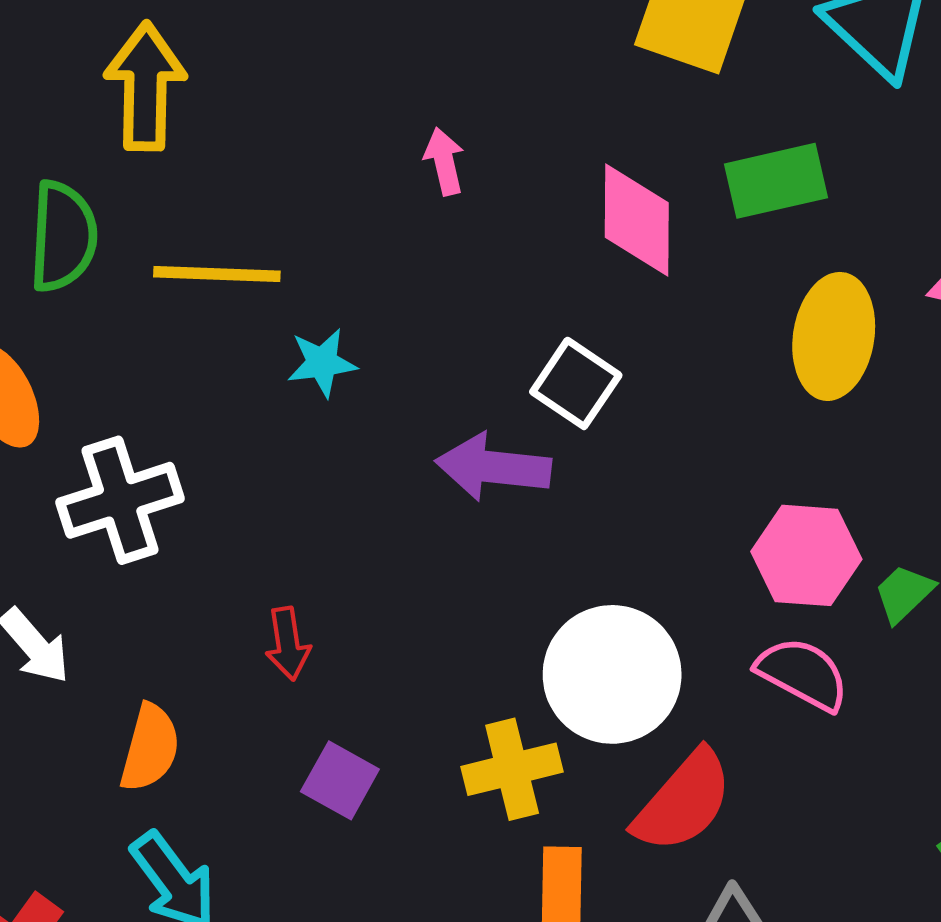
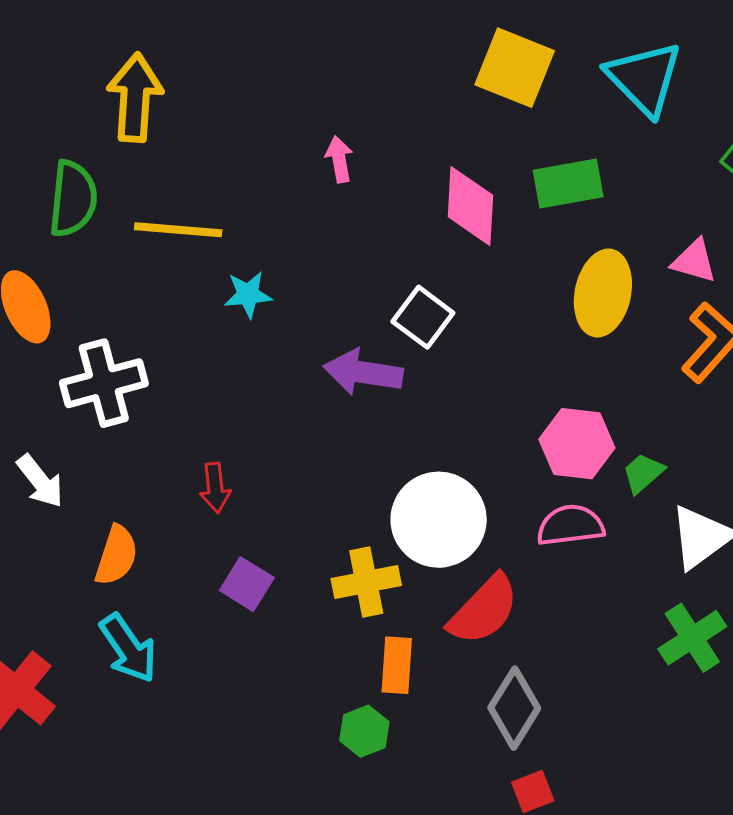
pink semicircle: (803, 674) -> (570, 525), turned -38

